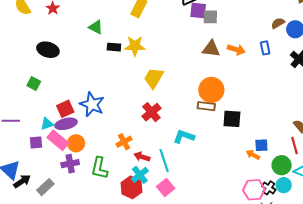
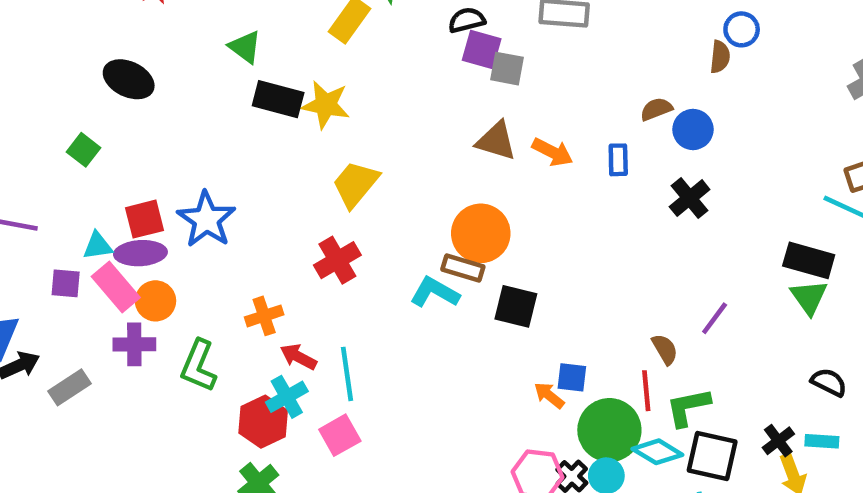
black rectangle: (114, 47) -> (278, 99), size x1.5
cyan L-shape: (184, 136) -> (435, 292), moved
green circle: (282, 165) -> (609, 430), size x1.4

